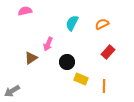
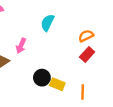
orange semicircle: (102, 24) -> (86, 36), moved
black circle: (67, 62) -> (42, 78), moved

